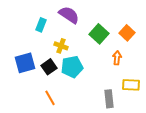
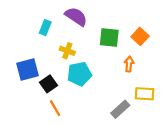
green square: (99, 34) -> (109, 38), turned -36
black square: (49, 67) -> (48, 84), moved
gray rectangle: (109, 99) -> (120, 109), turned 54

